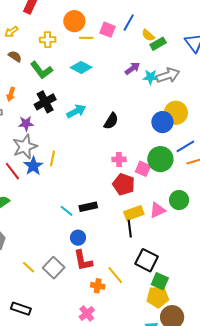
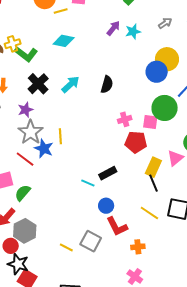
yellow cross: (48, 40) -> (13, 44), moved
gray arrow: (168, 75) -> (165, 23), moved, size x0.6
yellow rectangle: (134, 213) -> (153, 167), turned -30
yellow line: (115, 275) -> (149, 213), moved

